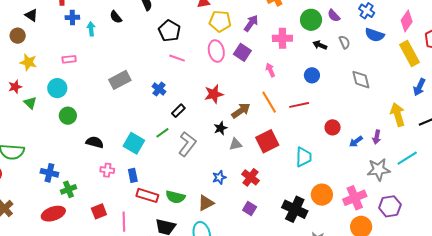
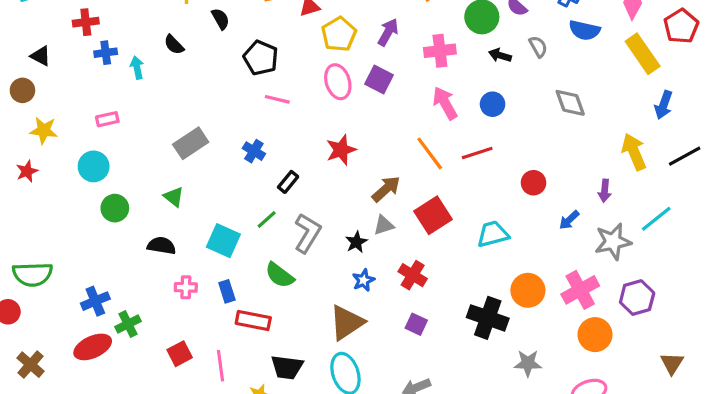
yellow pentagon: (220, 21) -> (339, 34), turned -30
pink arrow: (270, 70) -> (445, 103), moved, size x1.5
green triangle: (30, 103) -> (174, 197), moved
brown arrow: (241, 111) -> (386, 189), moved
black star: (221, 128) -> (356, 242), moved
blue arrow: (356, 141) -> (569, 220), moved
cyan trapezoid: (304, 157) -> (493, 234), turned -100
blue cross: (49, 173) -> (95, 301), turned -30
green semicircle: (175, 197) -> (280, 275), moved, turned 30
brown triangle: (206, 203) -> (347, 323), size x1.4
red ellipse: (53, 214) -> (93, 347), moved

